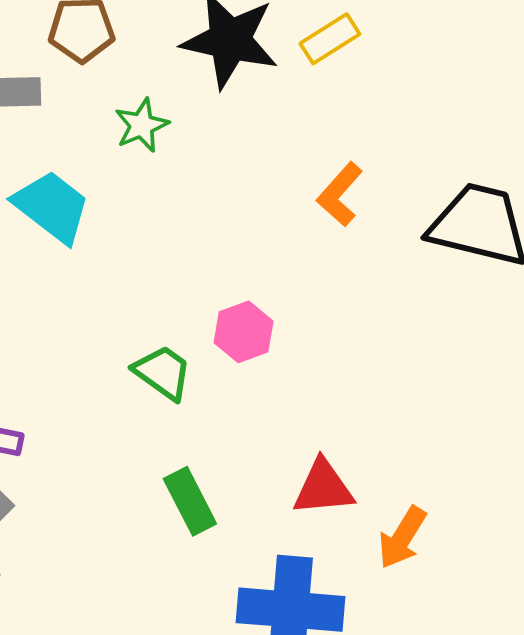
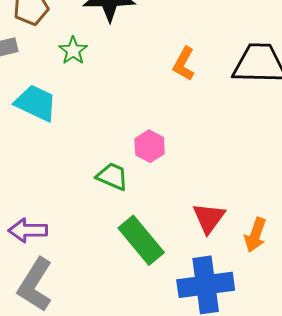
red triangle: (323, 488) -> (209, 218), turned -36
green rectangle: (190, 501) -> (141, 240), size x1.4

